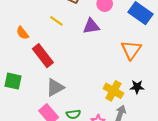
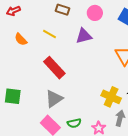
orange semicircle: (23, 33) -> (21, 39), moved
red rectangle: (43, 56) -> (54, 68), moved

